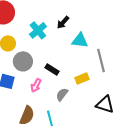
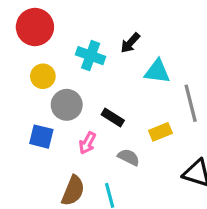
cyan cross: (38, 30) -> (91, 56), turned -30
gray semicircle: (62, 94) -> (129, 157), turned 80

